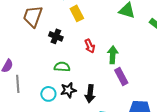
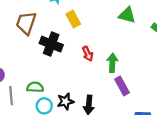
black cross: (56, 36) -> (51, 44), size x1.5
green semicircle: (62, 67) -> (35, 87), moved

